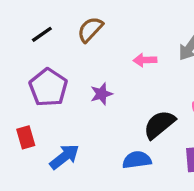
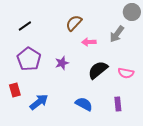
brown semicircle: (90, 30) -> (74, 23), moved
black semicircle: (159, 124) -> (98, 70), moved
blue semicircle: (137, 160) -> (84, 104), turned 36

